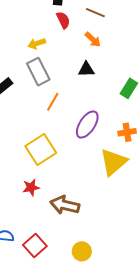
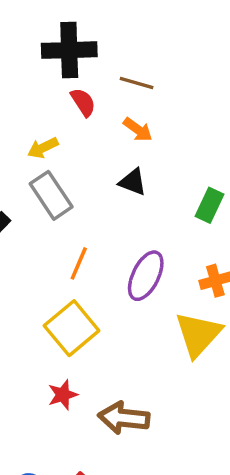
black triangle: (86, 69) -> (133, 182), turned 30
orange line: (53, 102) -> (79, 263), moved

